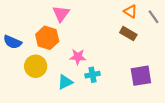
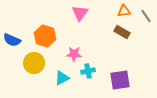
orange triangle: (130, 11) -> (124, 11), turned -40
pink triangle: (61, 14) -> (80, 13), moved
purple square: (141, 76) -> (120, 80), moved

